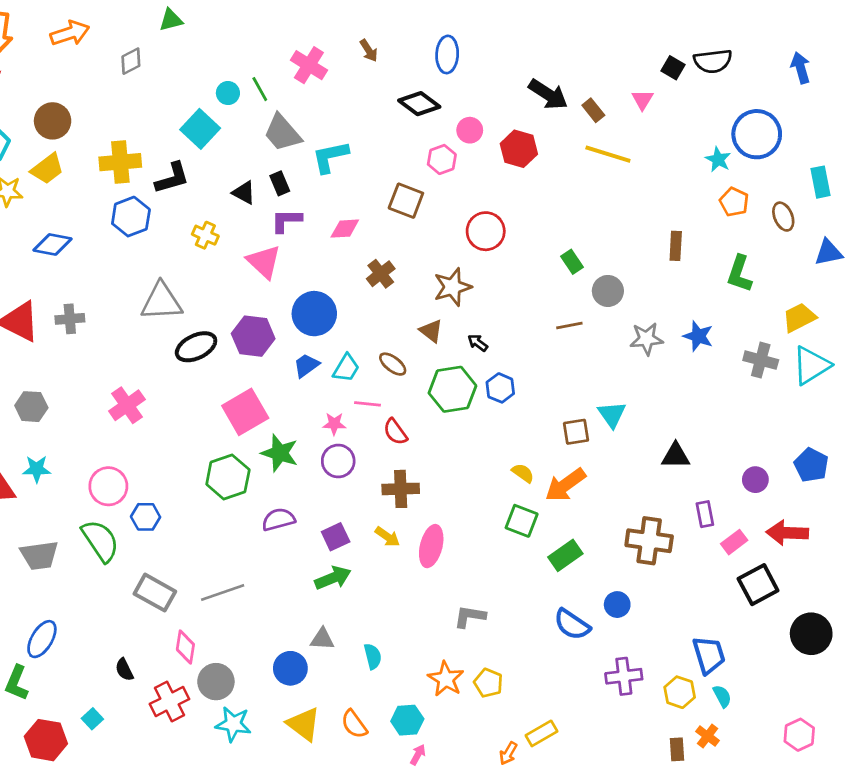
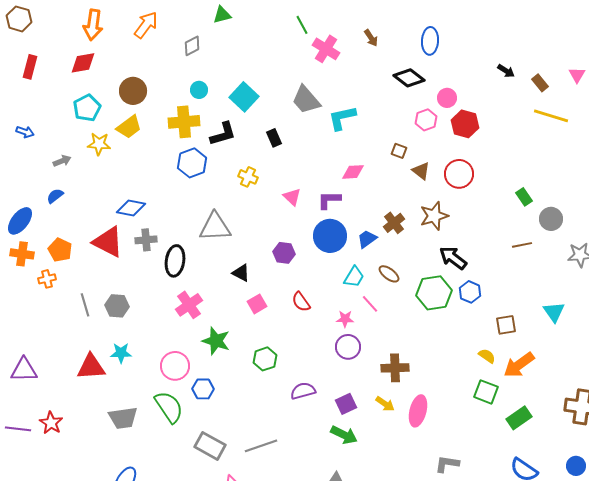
orange arrow: (70, 33) -> (146, 25), turned -36
green line: (260, 89) -> (302, 25), moved
cyan circle: (228, 93) -> (199, 90), moved
black arrow: (548, 94) -> (506, 71), size x0.6
red hexagon: (519, 149) -> (465, 124), moved
black rectangle: (280, 183) -> (274, 138), moved
black triangle: (244, 193) -> (241, 273), moved
brown square: (406, 201) -> (399, 151), size x0.6
purple L-shape: (286, 221) -> (329, 200), moved
blue diamond: (53, 244) -> (131, 208), moved
pink triangle: (264, 262) -> (292, 197), size x0.7
brown cross: (381, 274) -> (394, 223), moved
brown triangle: (431, 331) -> (421, 171), moved
purple hexagon: (253, 336) -> (284, 253), size x0.7
black arrow: (478, 343) -> (453, 258), size x1.8
black ellipse: (196, 347) -> (175, 261), moved, turned -56
blue trapezoid: (306, 365) -> (367, 239), moved
pink line: (367, 404) -> (370, 304), turned 42
pink square: (245, 412) -> (257, 304), moved, size x0.6
red semicircle: (395, 432) -> (301, 302), moved
brown square: (576, 432) -> (506, 325), moved
green star: (280, 453) -> (216, 341), moved
green hexagon: (228, 477) -> (265, 359), size x0.7
green arrow: (333, 578) -> (344, 435), turned 48
blue circle: (617, 605) -> (576, 466), moved

